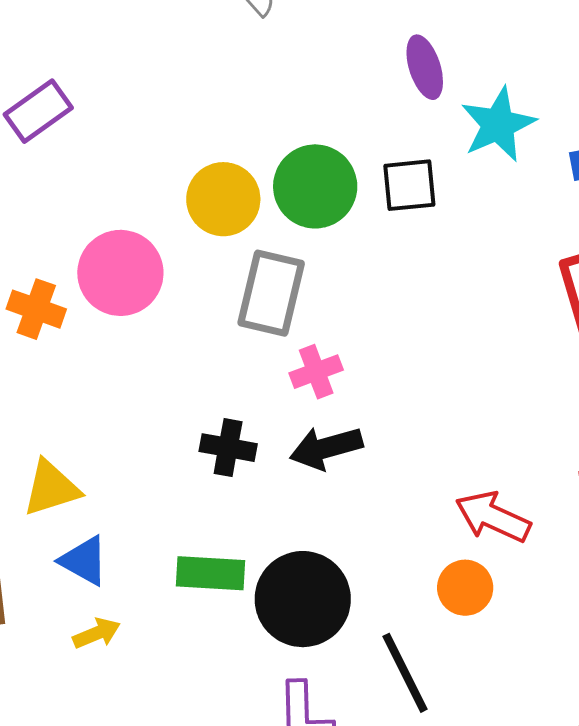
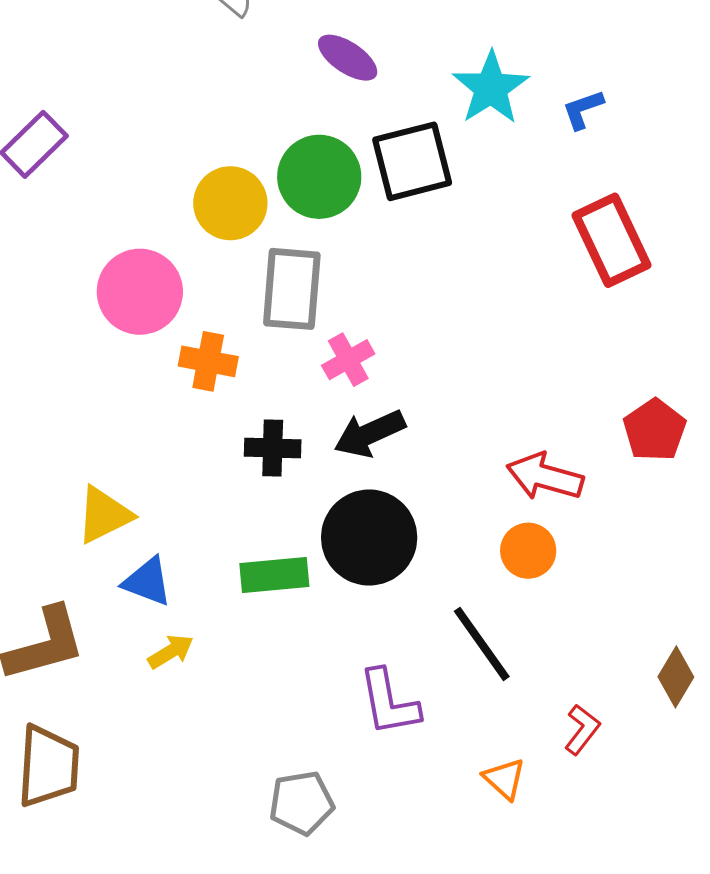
purple ellipse: (425, 67) -> (348, 58), moved, turned -30
black square: (409, 185) -> (412, 161), size x1.4
orange cross: (36, 309) -> (208, 361), moved
black circle: (303, 599) -> (369, 538), moved

